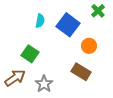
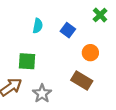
blue square: (68, 25) -> (68, 30), size x0.6
green square: (30, 54) -> (27, 61), turned -30

